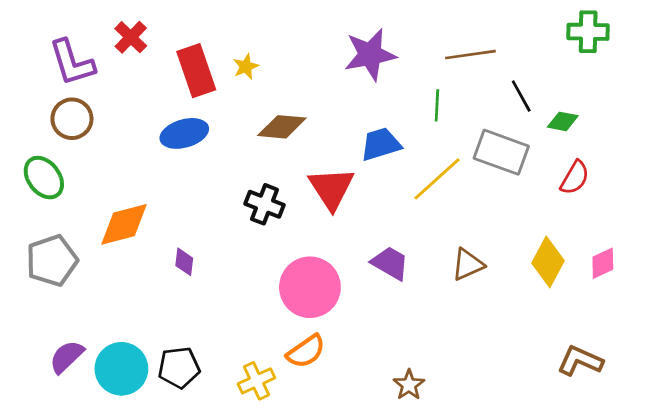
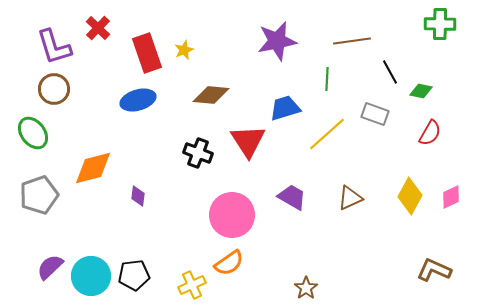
gray rectangle: (501, 152) -> (375, 114), size x0.7

